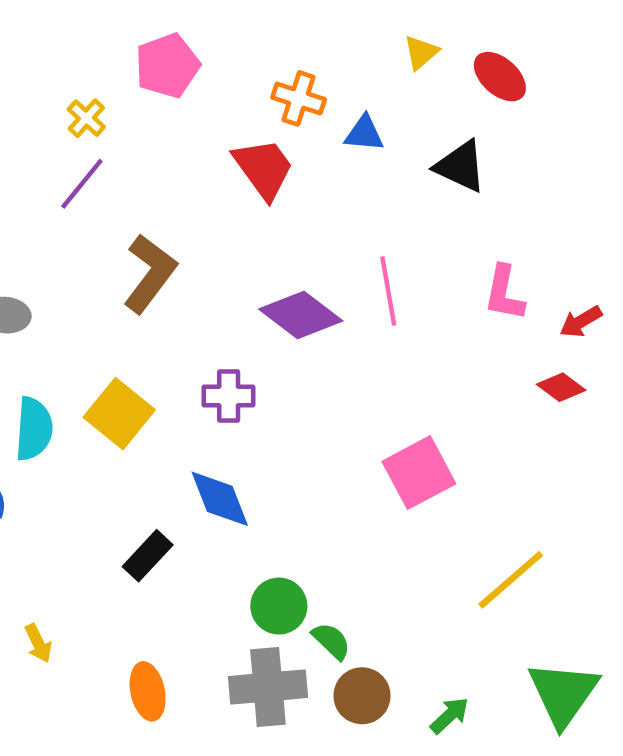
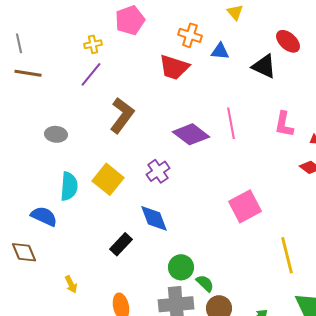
yellow triangle: (421, 53) -> (235, 12), moved, turned -30
red ellipse: (500, 77) -> (288, 41), moved
yellow cross: (86, 118) -> (93, 44), turned 36
red trapezoid: (264, 168) -> (174, 67), turned 144
purple cross: (229, 396) -> (158, 171), turned -35
yellow line: (511, 580) -> (287, 255), turned -63

